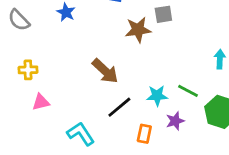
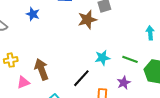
brown arrow: (105, 71) -> (42, 69), moved, turned -145
cyan star: (157, 96) -> (102, 58), moved

